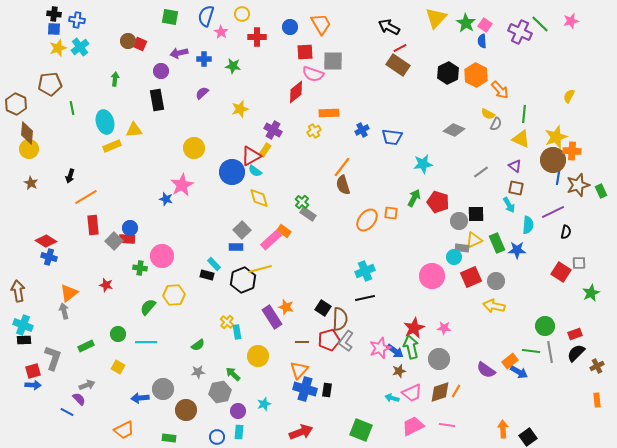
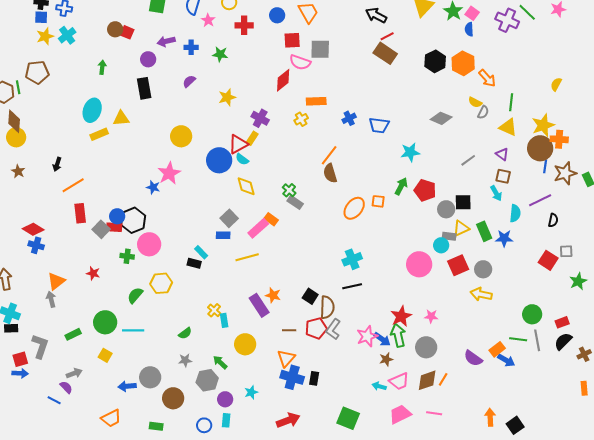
green line: (72, 108) -> (18, 87), moved
cyan ellipse: (105, 122) -> (92, 110), turned 35
black hexagon: (243, 280) -> (133, 220), moved
green circle: (118, 334) -> (105, 322), size x1.5

